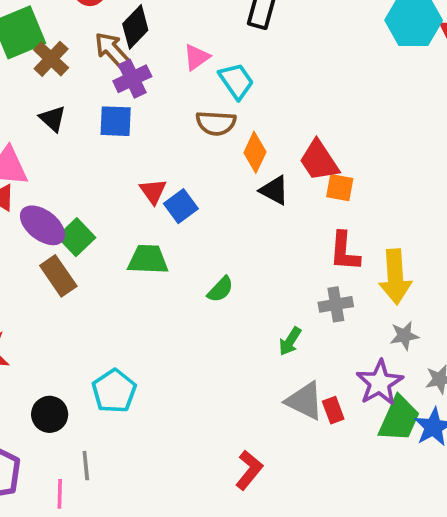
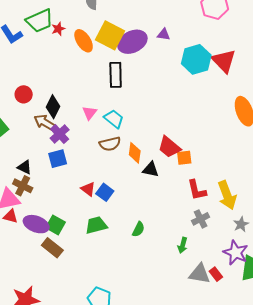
brown cross: (51, 59) -> (23, 186), moved

